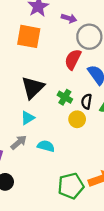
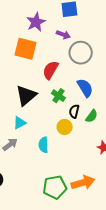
red semicircle: (73, 59) -> (50, 70), moved
green cross: (65, 97) -> (58, 96), moved
cyan semicircle: (46, 146) -> (43, 145), moved, turned -112

